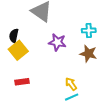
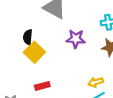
yellow arrow: (71, 84) -> (96, 82), turned -64

